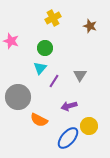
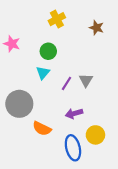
purple line: (54, 81) -> (67, 83), moved
blue ellipse: (68, 138) -> (73, 148), turned -55

